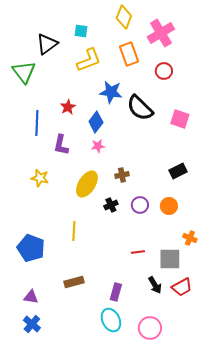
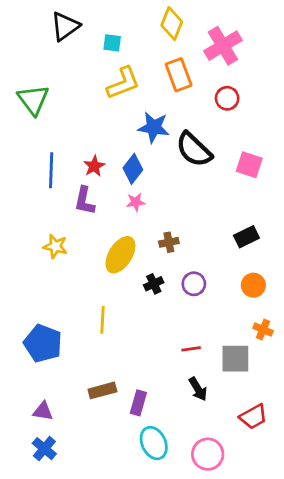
black triangle: (47, 44) -> (65, 26), moved
red star: (68, 107) -> (94, 166), moved
orange circle: (169, 206) -> (253, 285), moved
black arrow: (155, 285) -> (198, 389), moved
red trapezoid: (182, 287) -> (253, 417), moved
purple rectangle: (116, 292) -> (138, 403), moved

